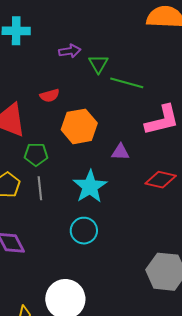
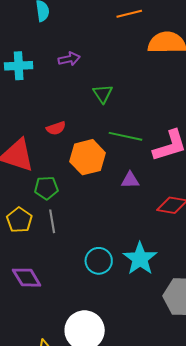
purple arrow: (70, 51) -> (69, 59), moved
green line: (127, 83) -> (125, 136), moved
cyan star: (90, 187) -> (140, 259), moved

